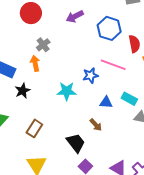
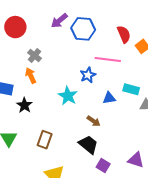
blue hexagon: (109, 28) -> (83, 29), moved
cyan star: (67, 91) -> (68, 96), turned -30
brown arrow: (96, 125) -> (94, 121), moved

